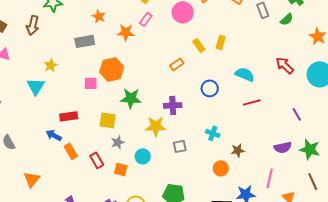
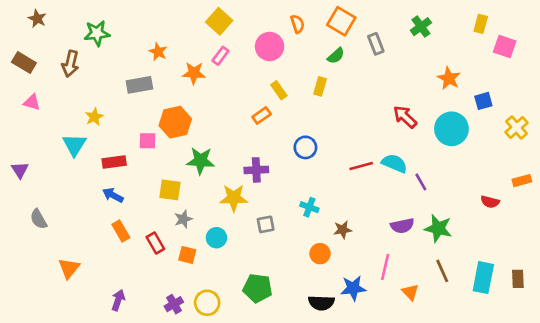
green semicircle: (287, 19) -> (336, 56), moved
yellow rectangle: (199, 45) -> (279, 90), moved
cyan semicircle: (245, 74) -> (394, 163), moved
red rectangle: (69, 116) -> (114, 162), moved
blue arrow: (54, 135) -> (113, 195), moved

